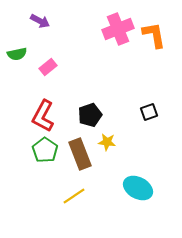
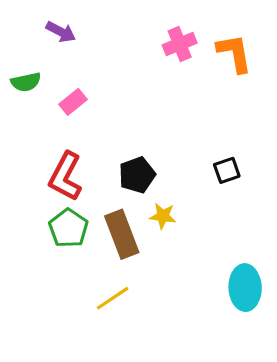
pink cross: (118, 29) -> (180, 44), size x0.7
cyan ellipse: (138, 188) -> (245, 288), moved, turned 60

